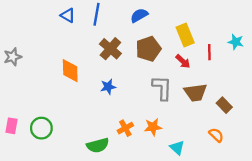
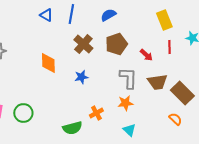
yellow rectangle: (185, 35) -> (164, 20), moved
brown rectangle: (224, 105) -> (182, 93), size x1.6
orange star: (153, 127) -> (125, 103), moved
cyan triangle: (177, 148) -> (129, 130), moved

